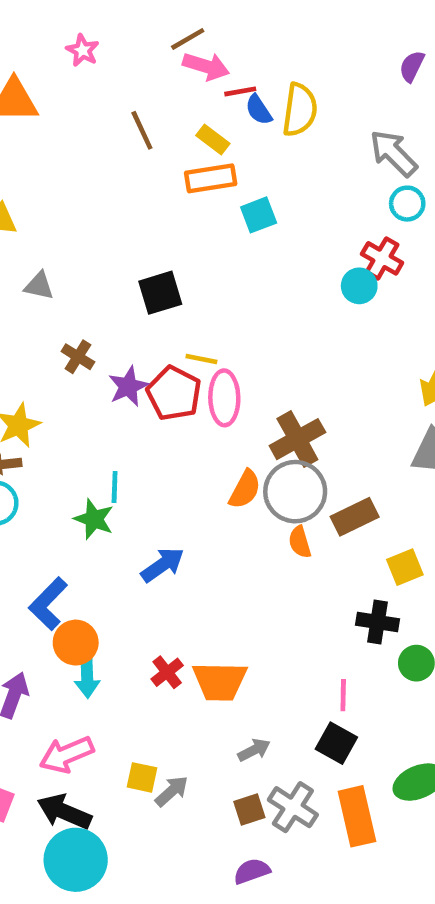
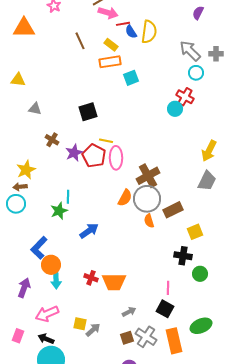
green star: (94, 519) -> (59, 211), turned 30
red cross: (167, 672) -> (91, 278), turned -32
black arrow: (64, 812) -> (46, 339), size x0.7

